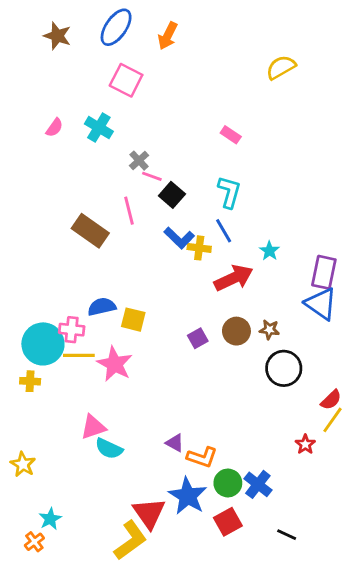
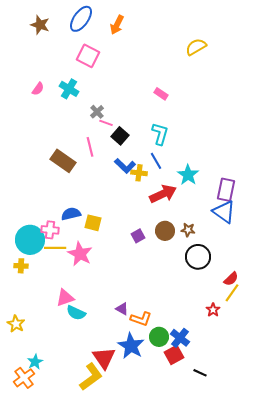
cyan star: (269, 251) -> (188, 175), size x1.5
red square: (228, 522) -> (174, 355), moved
orange cross: (34, 542) -> (24, 378), size x1.5

